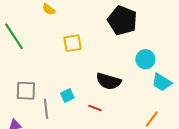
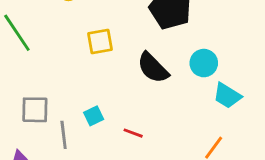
black semicircle: (109, 81) -> (153, 68), moved, turned 30

